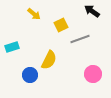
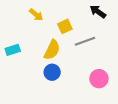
yellow semicircle: (49, 60) -> (52, 50), moved
blue circle: (30, 75) -> (52, 72), moved

